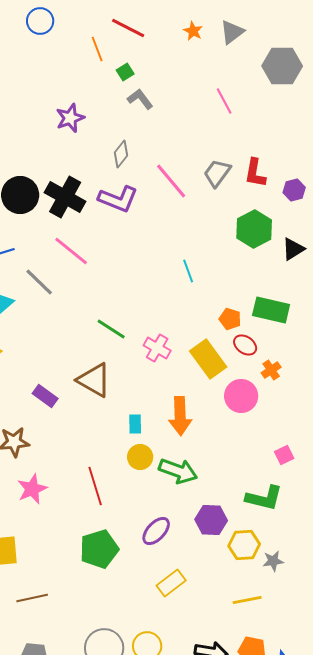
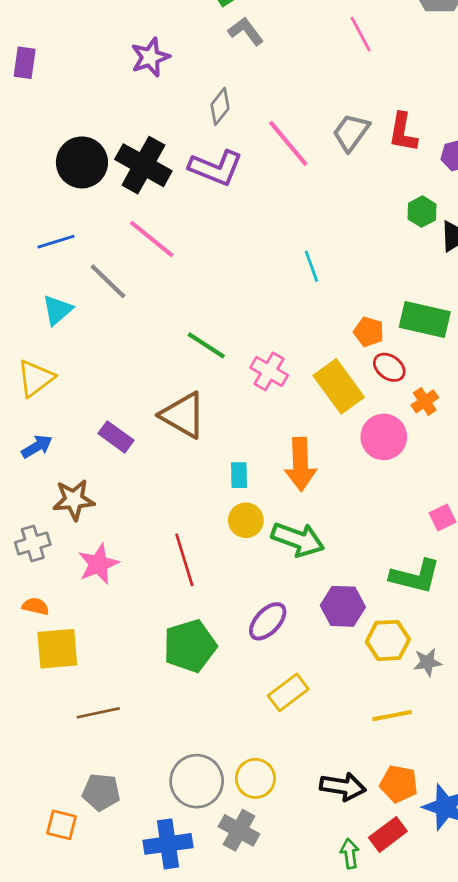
green hexagon: (254, 229) -> (422, 212), moved, size x0.6

